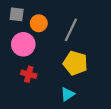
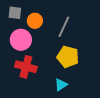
red cross: (29, 74) -> (26, 67), size x1.5

